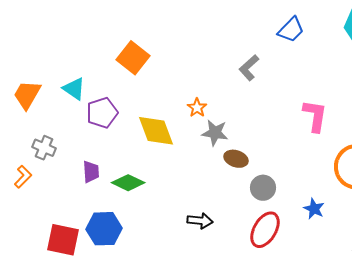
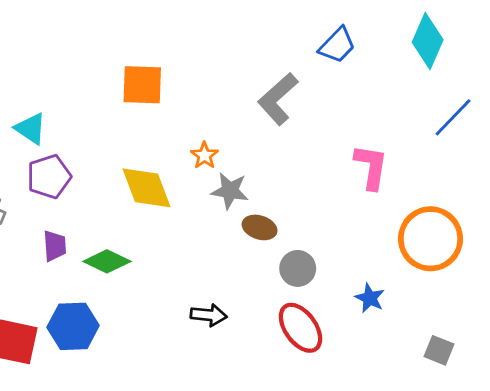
orange square: (133, 58) -> (142, 85), moved, turned -36
gray L-shape: (249, 68) -> (278, 99), size x1.4
purple pentagon: (102, 113) -> (49, 177), moved
red ellipse: (265, 230) -> (300, 328), turned -66

